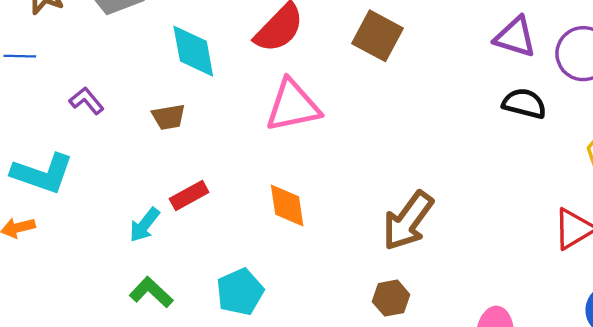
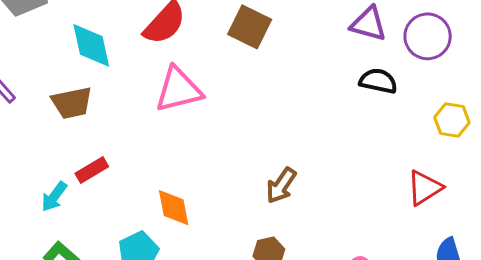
brown trapezoid: (169, 117) -> (72, 103), size x1.4
orange diamond: (287, 206) -> (174, 208), moved
brown arrow: (408, 221) -> (281, 186), size x0.7

